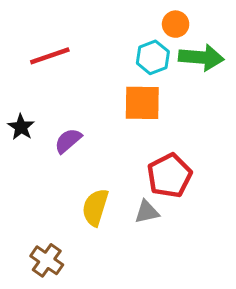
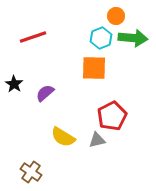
yellow semicircle: (95, 207) -> (63, 137), turned -75

